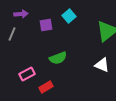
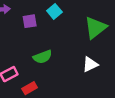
white triangle: (102, 65) -> (90, 64), turned -49

